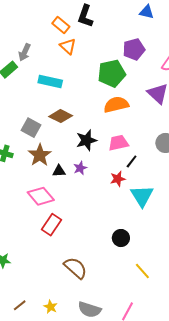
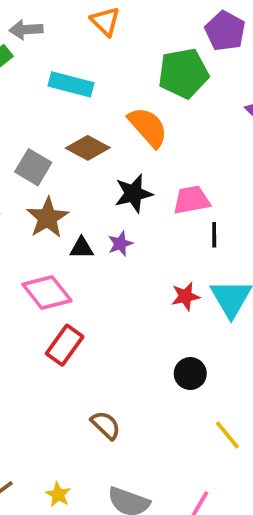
purple pentagon: (134, 49) -> (225, 31), turned -30
gray arrow: (25, 52) -> (26, 30), turned 60
orange semicircle: (116, 105) -> (148, 127), moved, turned 60
black line: (132, 161) -> (214, 235), turned -40
red star: (118, 179) -> (185, 296), moved
brown semicircle: (75, 268) -> (106, 425), size x0.7

